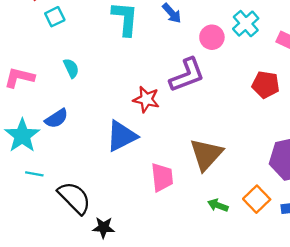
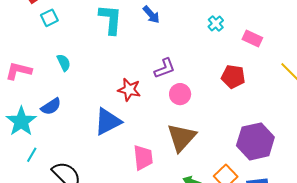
cyan cross: (246, 24) -> (216, 23), size x0.7
pink circle: (212, 37) -> (180, 94), moved
purple L-shape: (187, 75) -> (165, 68), size x0.7
cyan line: (34, 174) -> (32, 155), turned -70

